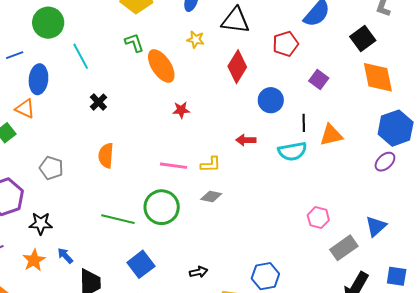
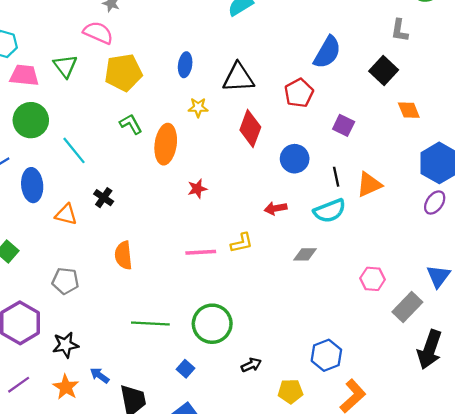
orange ellipse: (161, 66) -> (166, 144), turned 52
orange diamond: (378, 77) -> (409, 110), size x0.6
orange triangle: (25, 109) -> (66, 214), moved
gray diamond: (211, 196) -> (305, 254), moved
green circle: (162, 207) -> (212, 324), moved
blue square: (141, 264) -> (185, 369), size x0.6

